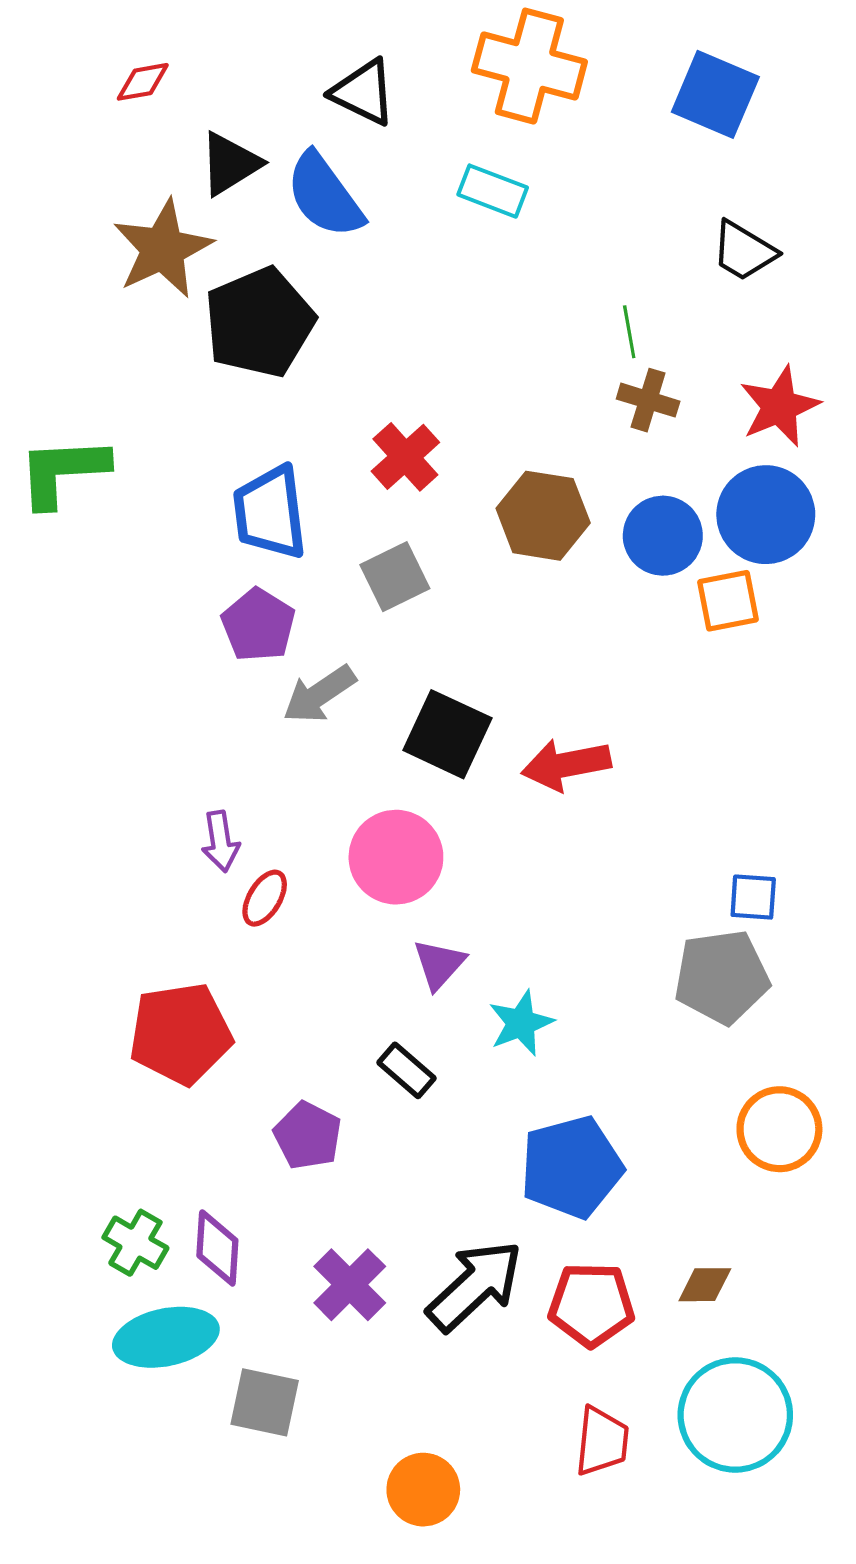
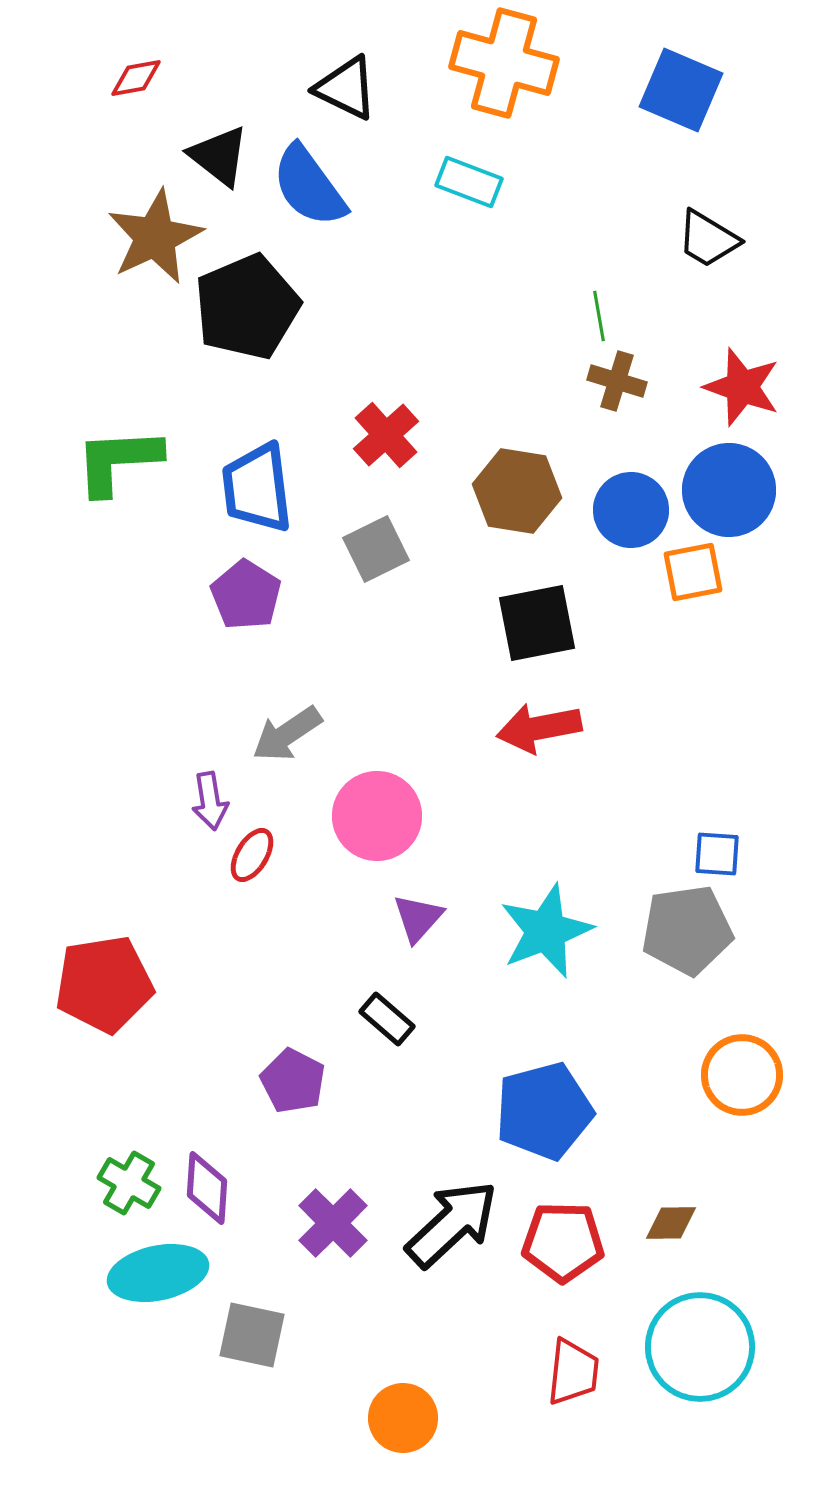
black triangle: (230, 164) -> (219, 156), turned -50
red star: (779, 406) -> (742, 387), turned -30
green L-shape: (63, 472) -> (118, 461), moved
gray arrow: (319, 694) -> (287, 734), moved
black square: (447, 734) -> (537, 623), moved, turned -36
cyan star: (521, 1023) -> (546, 931), moved, size x1.5
red pentagon: (181, 1034) -> (104, 984), moved

